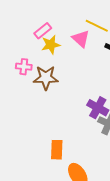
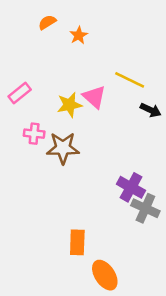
pink rectangle: (43, 31) -> (20, 93), moved
pink triangle: (81, 39) -> (94, 97), moved

